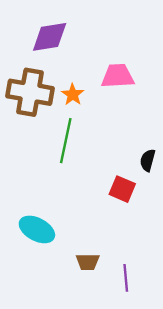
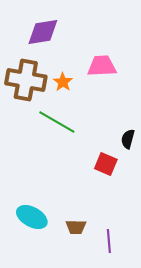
green line: (66, 141) -> (57, 122), turned -72
cyan ellipse: (37, 229) -> (32, 217), moved

